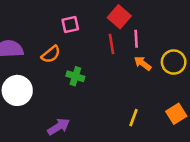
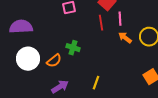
orange semicircle: (51, 54) -> (54, 61), moved
yellow line: (134, 118) -> (96, 83), moved

